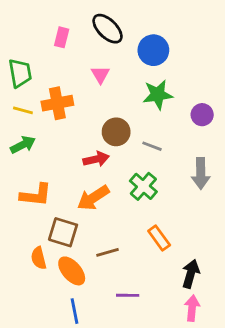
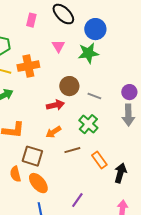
green star: (158, 95) -> (88, 53), moved
purple circle: (202, 115) -> (129, 92), moved
orange arrow: (93, 198) -> (53, 132), size x0.7
brown line: (108, 252) -> (72, 150), moved
black arrow: (191, 274) -> (120, 173), moved
purple line: (128, 295) -> (77, 200), turned -56

